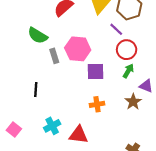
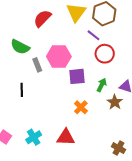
green arrow: (128, 71) -> (102, 85), moved
black line: (36, 90) -> (22, 90), moved
orange cross: (97, 104) -> (81, 107), turned -32
cyan cross: (52, 126) -> (34, 137), moved

